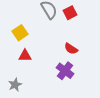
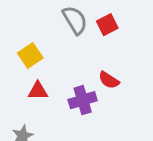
purple cross: (65, 71) -> (83, 100), moved, turned 36

